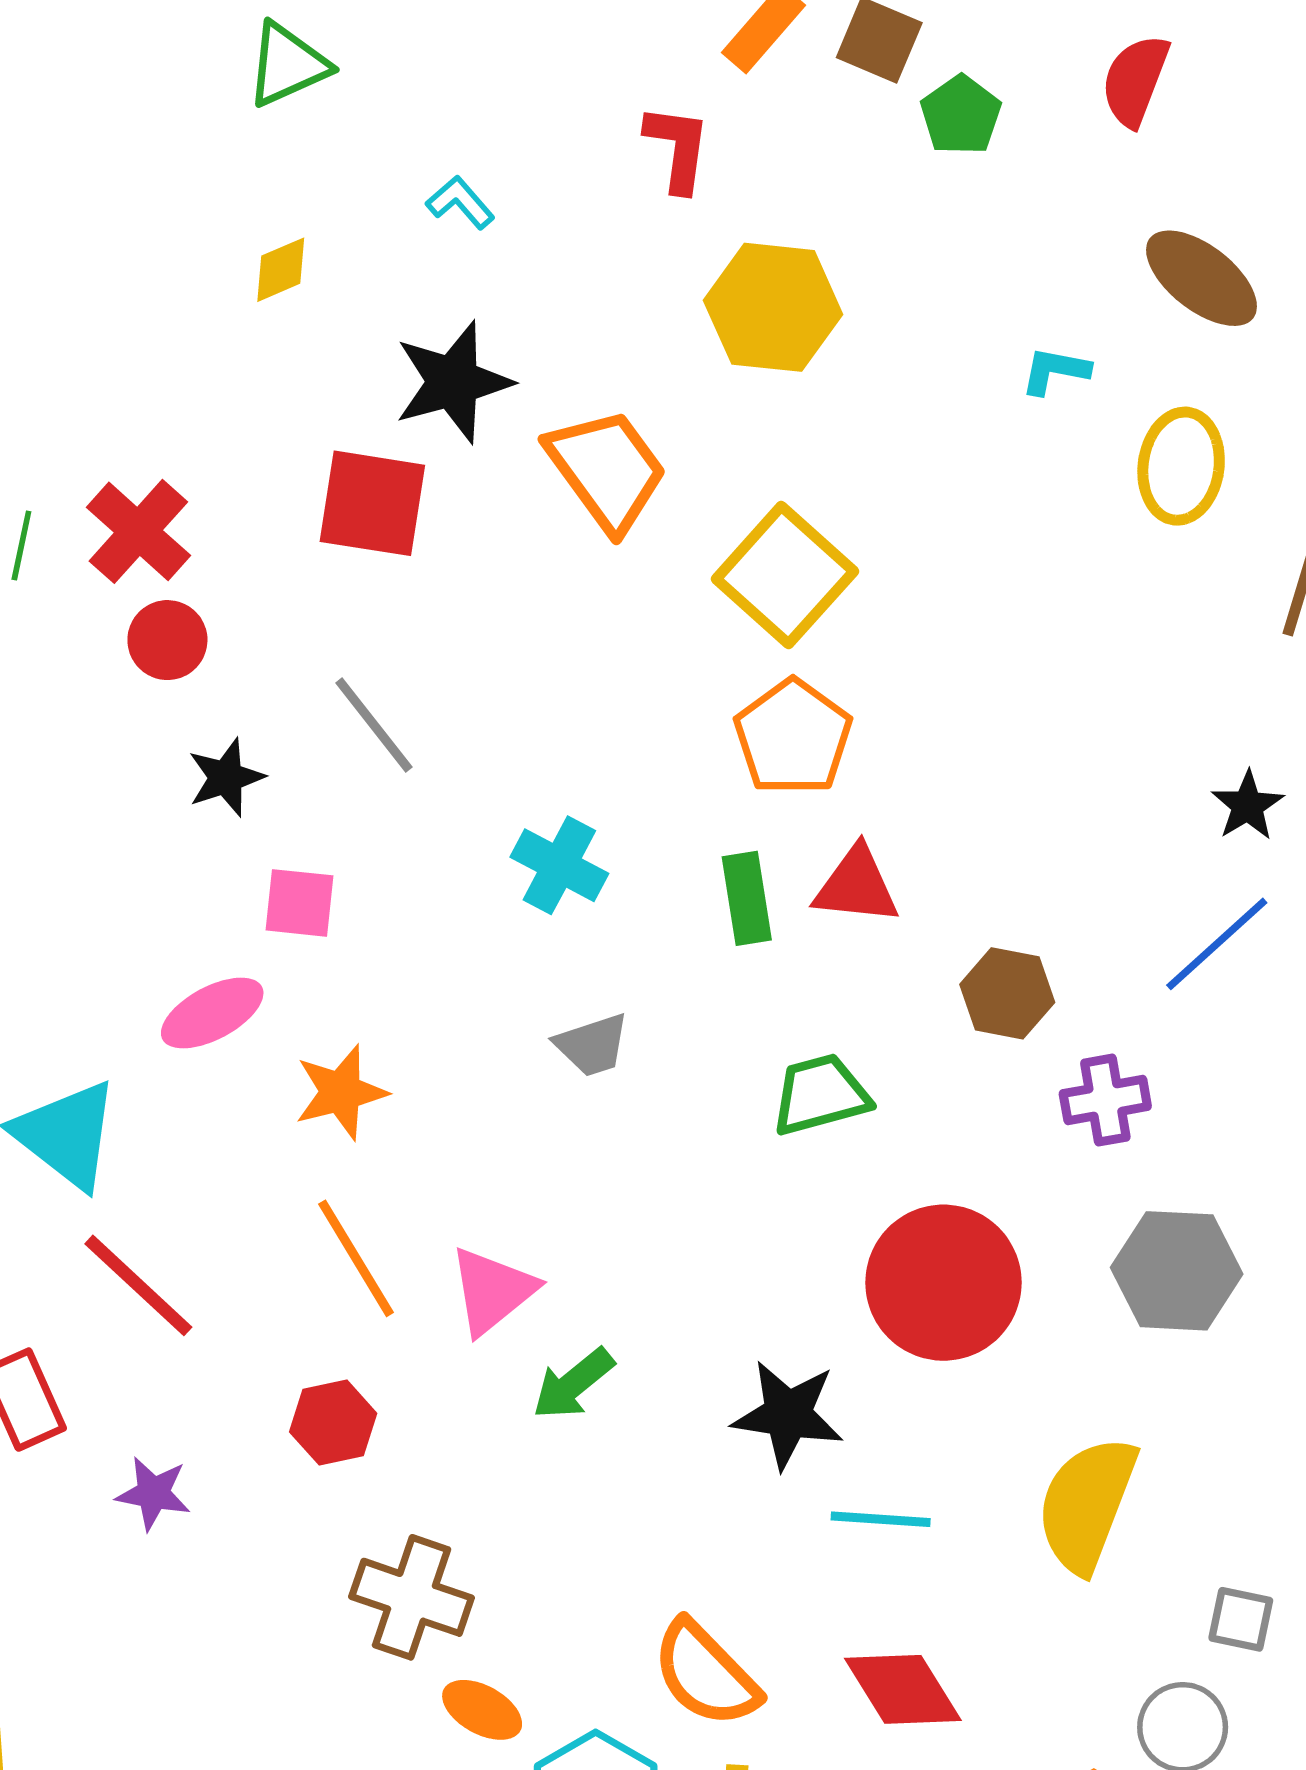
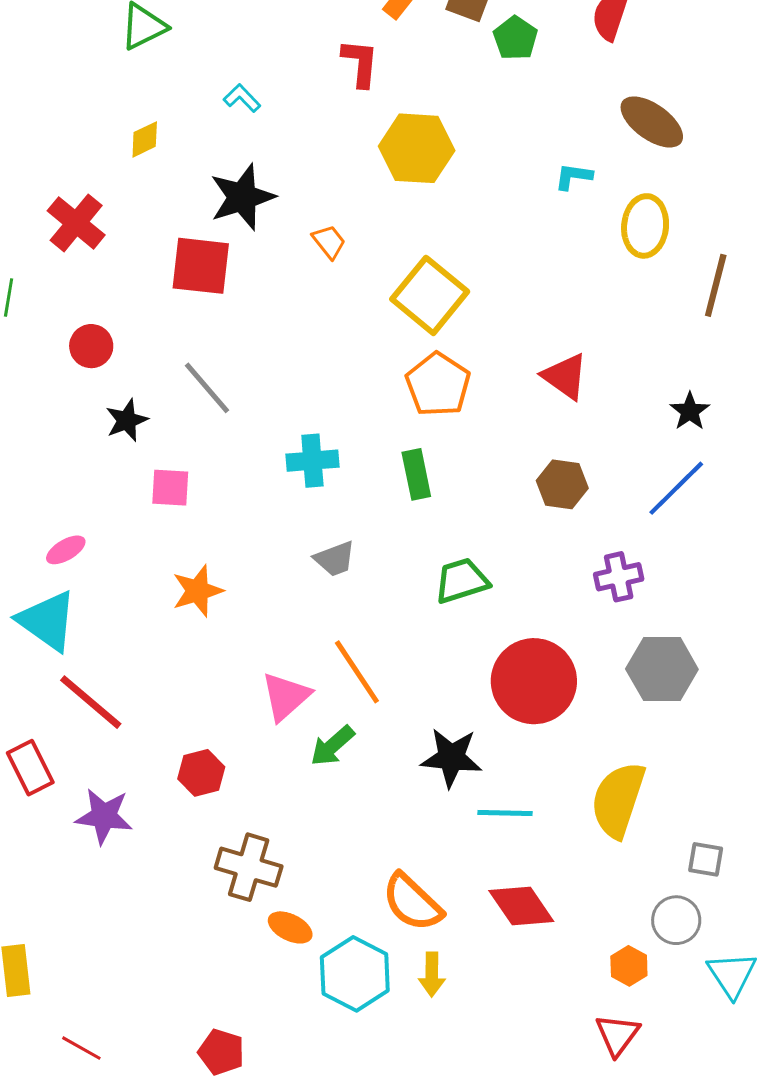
orange trapezoid: (607, 470) -> (329, 242), size x0.5
red cross: (138, 531) -> (76, 223), moved
cyan cross: (559, 865) -> (312, 461), turned -30
red triangle: (856, 886) -> (565, 376), moved, turned 32
brown hexagon: (1007, 993) -> (562, 484), moved
pink ellipse: (212, 1013) -> (66, 550), moved, size x0.7
orange line: (356, 1258) -> (357, 672), moved
purple star: (153, 1493) -> (104, 816), size x1.4

